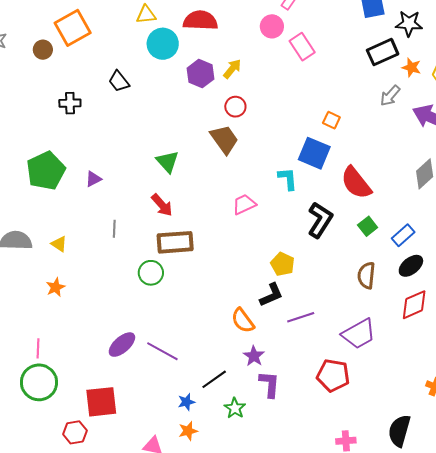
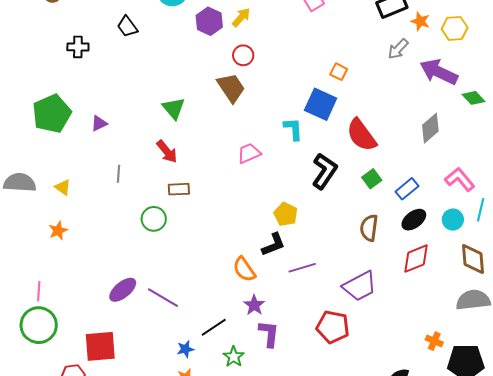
brown rectangle: (175, 242) -> (179, 189), size x0.6

